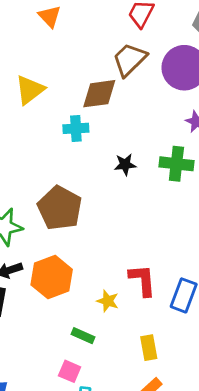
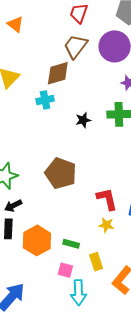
brown pentagon: (60, 208) -> (61, 173), moved
orange hexagon: (52, 277) -> (37, 240), moved
yellow star: (108, 301) -> (106, 225), moved
yellow rectangle: (149, 348) -> (96, 262), moved

